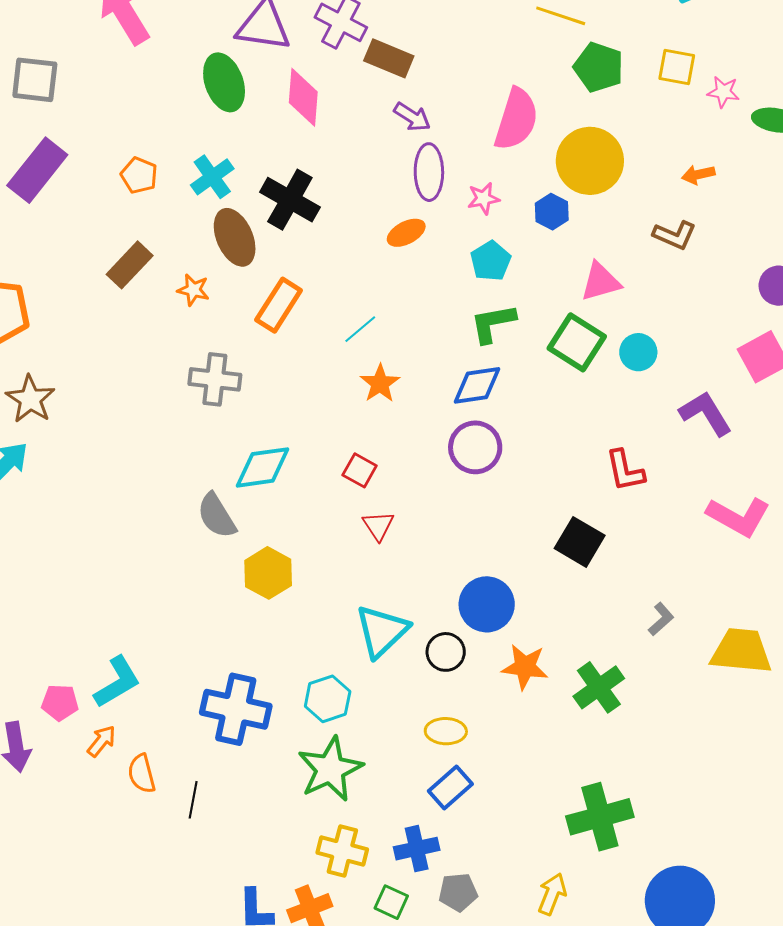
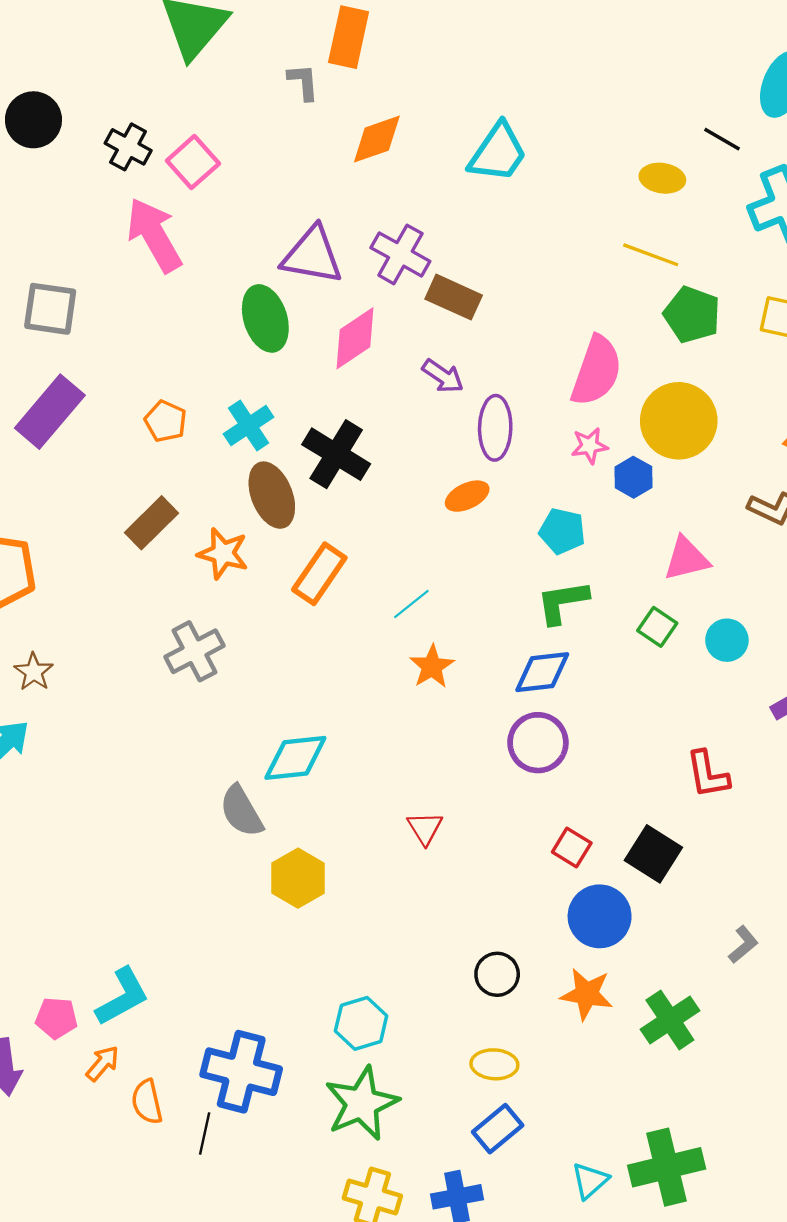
pink diamond: (303, 97) -> (355, 338), turned 50
purple arrow: (412, 117) -> (443, 376), moved
pink star: (483, 198) -> (590, 446), moved
cyan pentagon: (491, 261) -> (562, 531), turned -30
orange star: (193, 290) -> (223, 553), size x1.4
green square: (577, 342) -> (657, 627), size x0.6
gray cross: (215, 379) -> (194, 651), moved, turned -36
brown star: (30, 399) -> (34, 672), size x0.7
red square: (360, 470) -> (572, 847), moved
blue circle: (487, 604) -> (600, 916), moved
cyan triangle: (382, 631) -> (590, 1181), moved, size x0.6
blue cross: (236, 709) -> (241, 1072), moved

